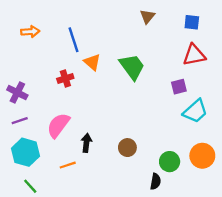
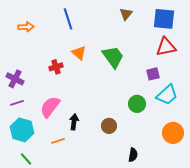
blue square: (192, 22) -> (164, 19), size x1.6
blue line: (74, 40) -> (68, 19), moved
green circle: (170, 162) -> (137, 104), moved

